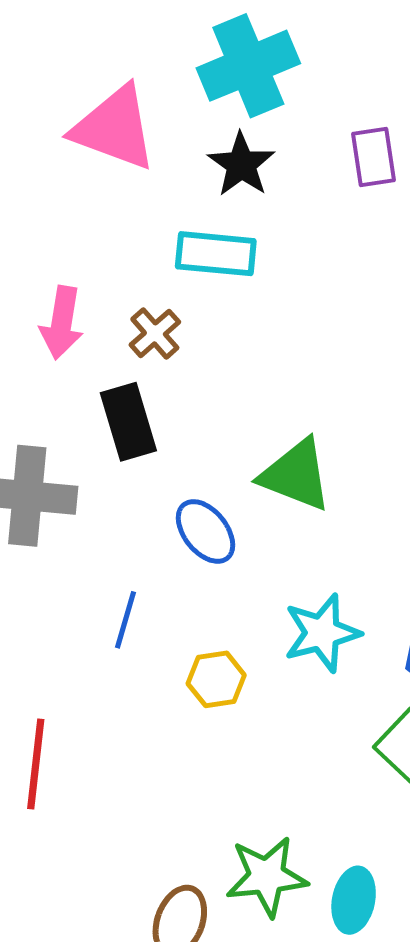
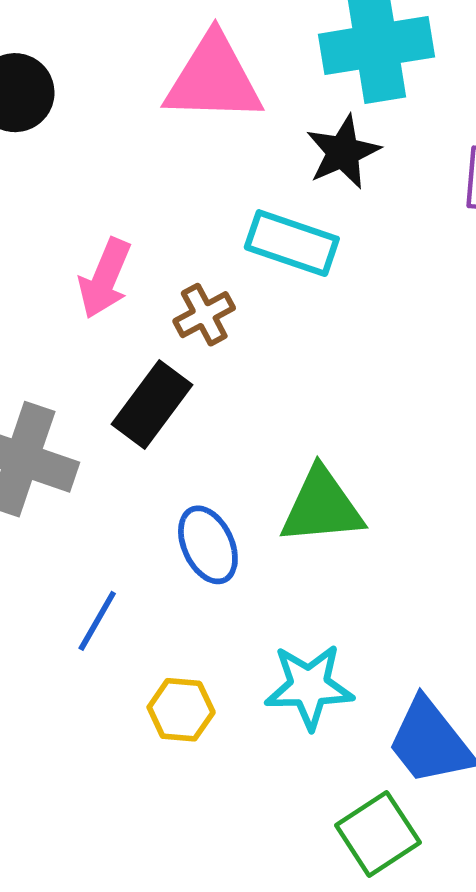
pink triangle: (114, 128) -> (213, 79), turned -32
black rectangle: (128, 422) -> (152, 404), turned 40
green triangle: (296, 475) -> (322, 507), turned -40

